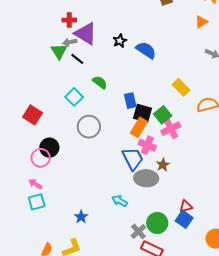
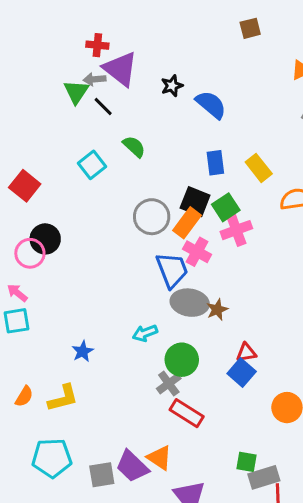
blue rectangle: (130, 101) -> (215, 163), moved
gray circle: (89, 127) -> (152, 217), moved
brown star: (163, 165) -> (217, 310), moved
cyan arrow: (120, 201) -> (145, 333), turned -56
green circle: (157, 223) -> (182, 360), moved

